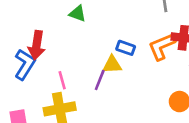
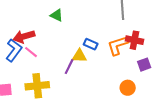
red arrow: (37, 45) -> (24, 36), turned 60
pink line: (62, 80) -> (31, 52), moved, turned -40

